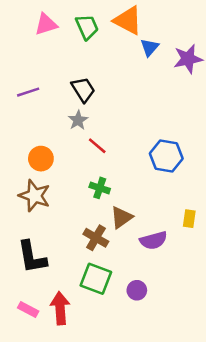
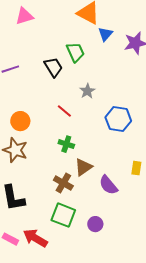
green trapezoid: (87, 27) -> (75, 52), moved
gray star: (78, 120) -> (87, 91), moved
purple semicircle: (153, 240) -> (108, 185), turned 65
red arrow: (60, 308) -> (35, 238), turned -55

